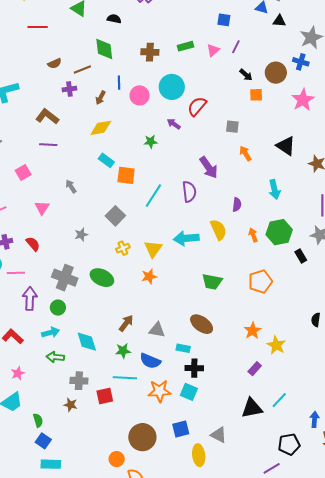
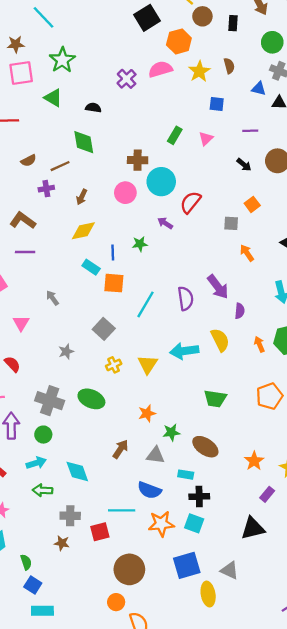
green rectangle: (185, 46) -> (175, 135), turned -42
purple line: (236, 47) -> (250, 131), moved, turned 64
brown cross: (150, 52) -> (138, 160), moved
blue line: (119, 83) -> (113, 253), moved
orange square: (256, 95) -> (252, 204), moved, turned -32
purple arrow: (209, 167) -> (218, 287), moved
orange star: (149, 276) -> (147, 413), moved
orange star: (253, 331) -> (254, 461), moved
green star: (123, 351) -> (171, 432), moved
black triangle: (252, 408) -> (253, 528), moved
blue square: (181, 429) -> (187, 565), size x1.4
brown circle: (142, 437) -> (129, 569), moved

